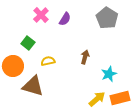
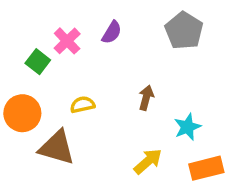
pink cross: (41, 15) -> (67, 41), moved
green square: (28, 43) -> (38, 62), moved
yellow arrow: (97, 99) -> (148, 161), moved

